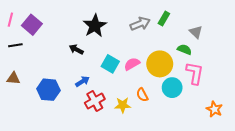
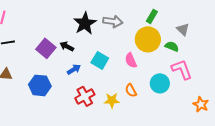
gray arrow: (140, 24) -> (113, 21), moved, turned 30
purple square: (32, 25) -> (46, 48), moved
pink semicircle: (132, 64) -> (131, 60), moved, turned -84
yellow circle: (160, 64) -> (148, 39), moved
pink L-shape: (195, 73) -> (182, 69), turned -30
blue arrow: (82, 81) -> (74, 69), moved

